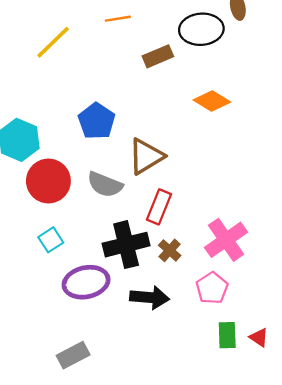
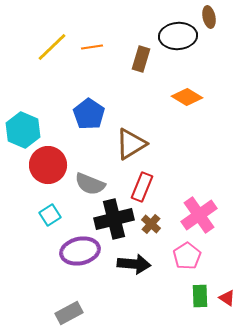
orange line: (118, 19) -> (92, 47), moved
brown rectangle: (158, 56) -> (141, 59), turned -50
gray semicircle: (105, 185) -> (90, 184), moved

